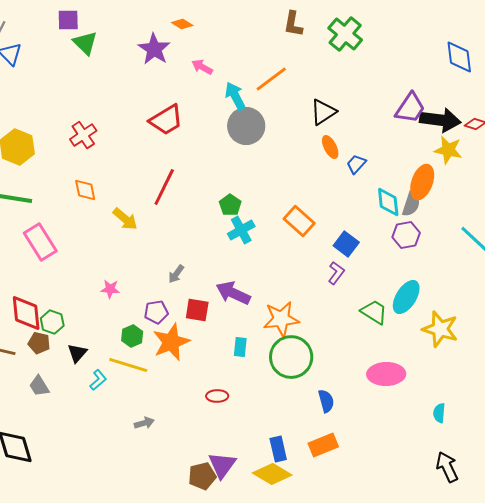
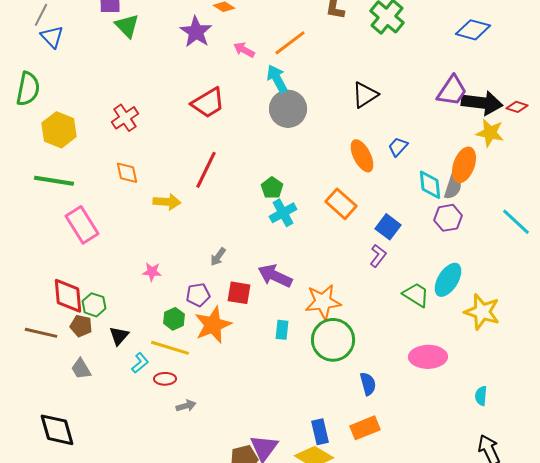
blue diamond: (459, 57) -> (473, 30), moved, turned -68
orange line: (271, 79) -> (290, 43), moved
orange ellipse: (330, 147) -> (362, 156), moved, size x1.4
yellow arrow: (125, 219) -> (167, 202), turned -36
red ellipse: (217, 396) -> (165, 379), moved

